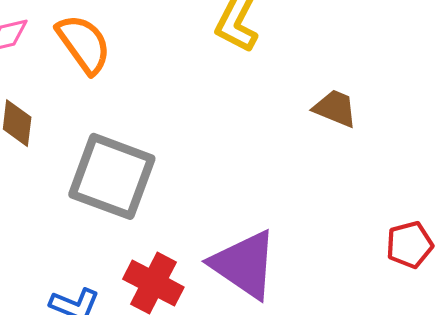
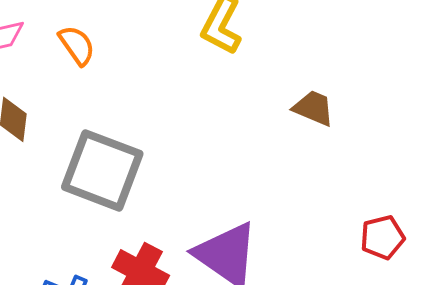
orange semicircle: (84, 44) -> (77, 45), size x0.7

